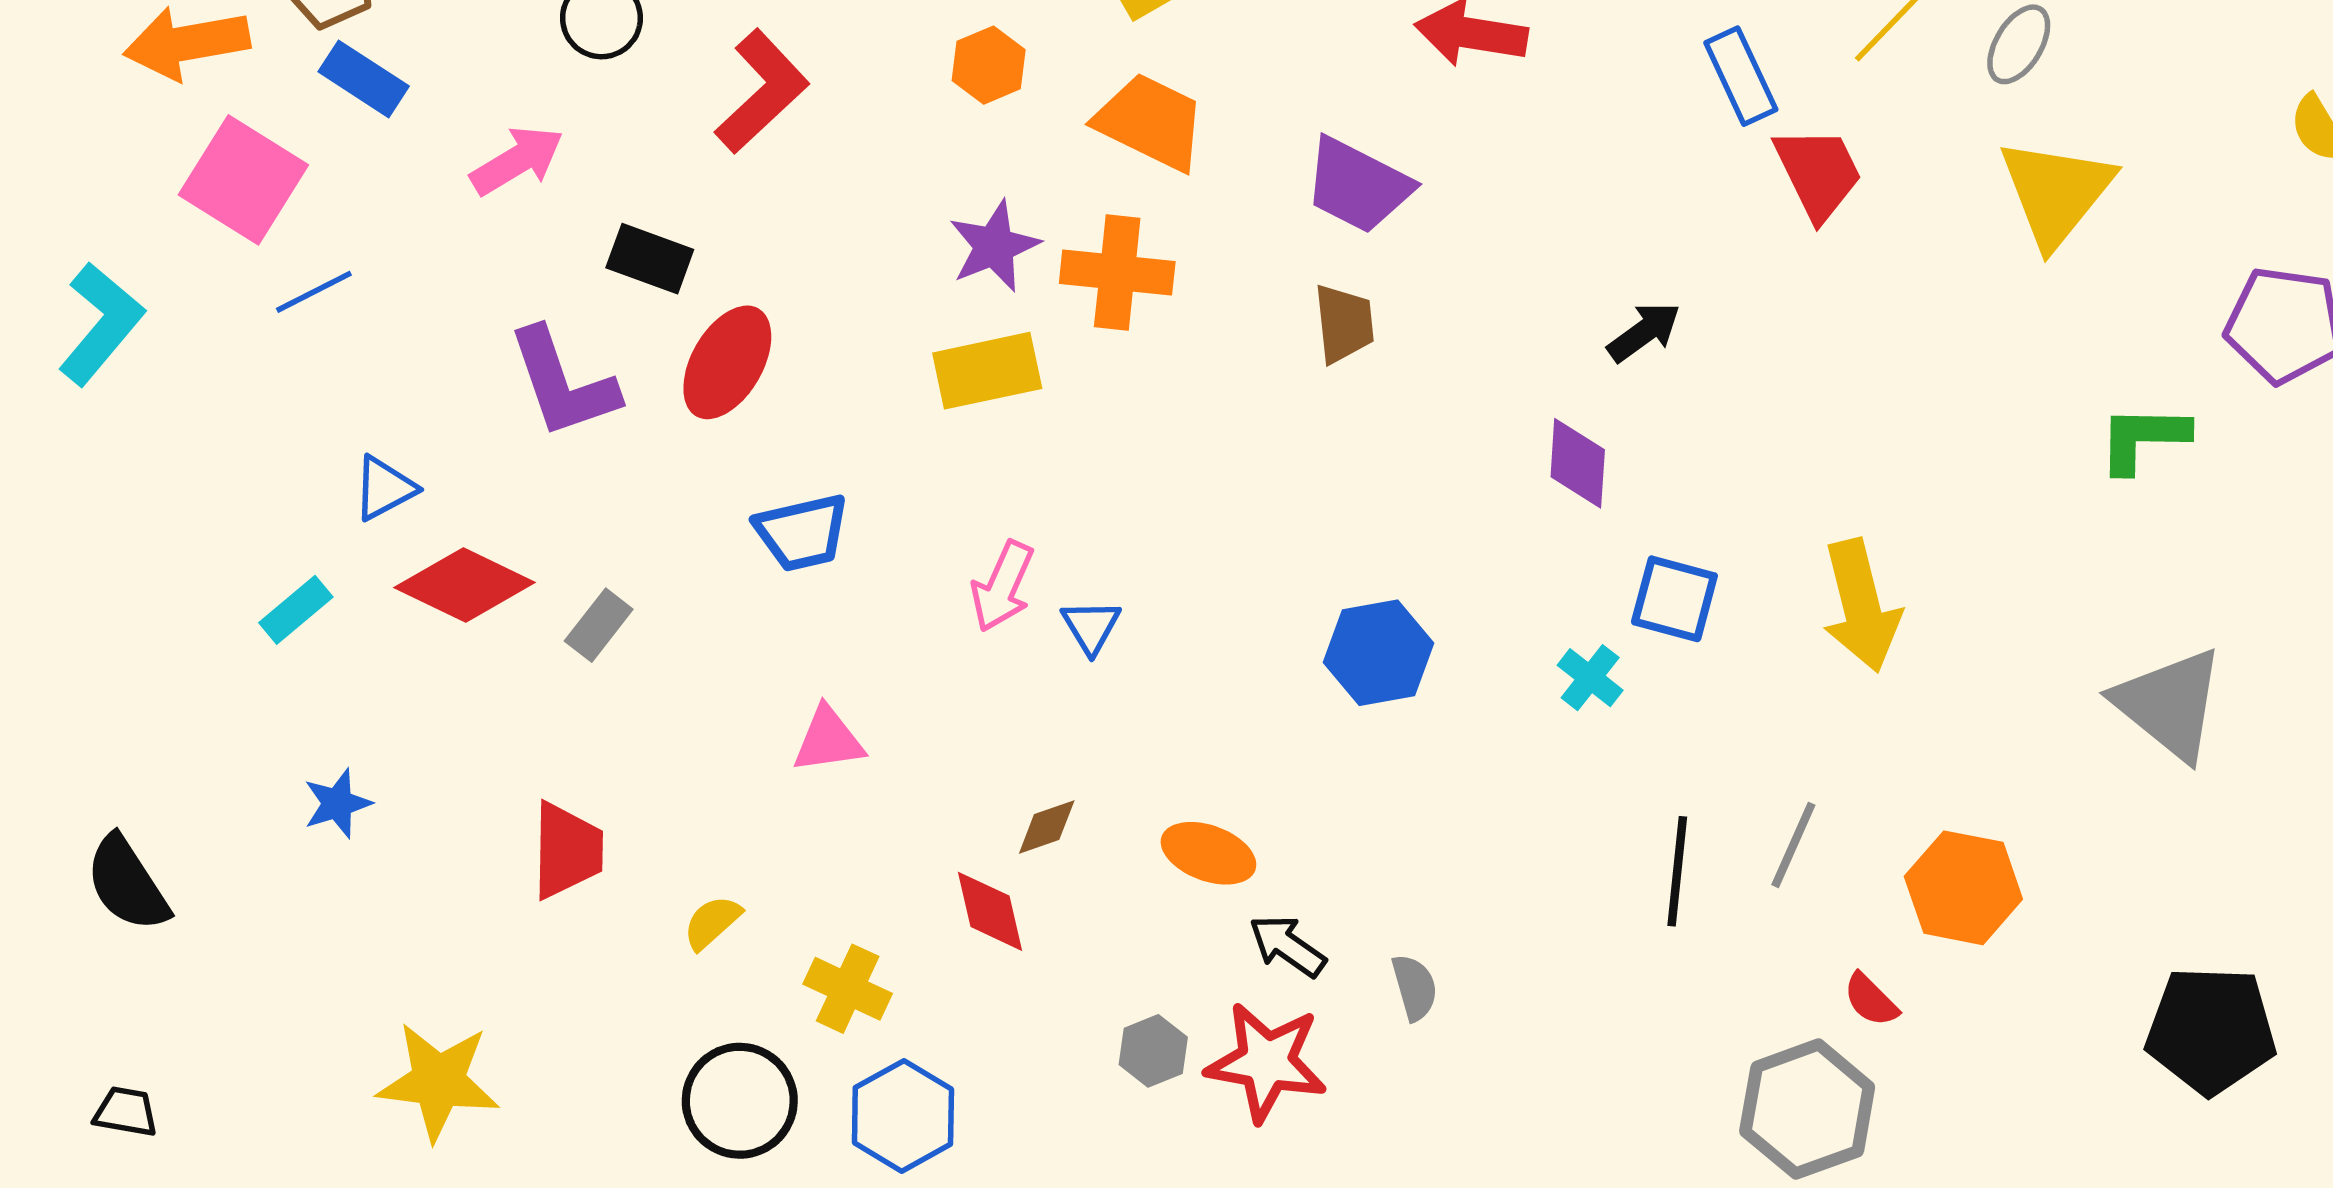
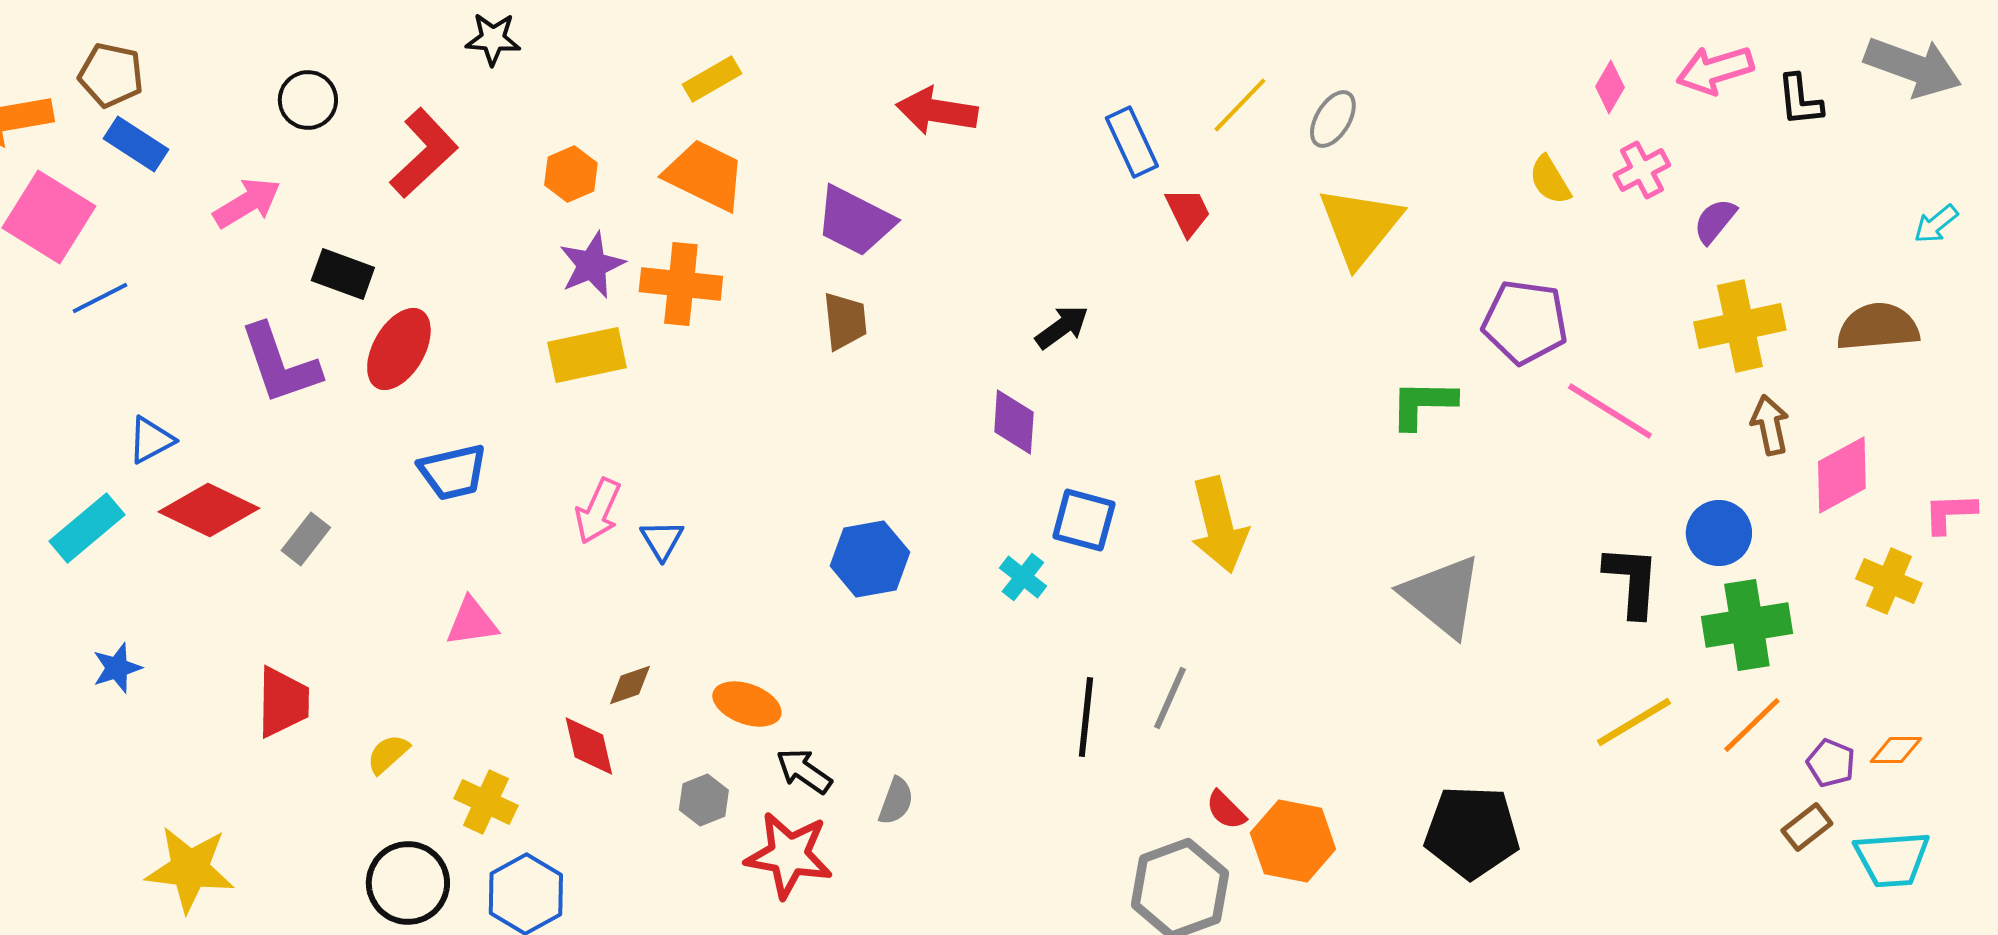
orange hexagon: (989, 65) -> (571, 174), moved
red trapezoid: (1818, 173) -> (1188, 212), size x0.7
cyan rectangle: (296, 610) -> (87, 528), size x1.4
orange hexagon: (1963, 888) -> (1293, 841), moved
gray semicircle: (1415, 987) -> (896, 801), turned 36
gray hexagon: (1153, 1051) -> (704, 800), moved

